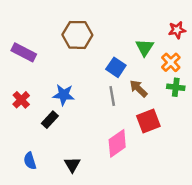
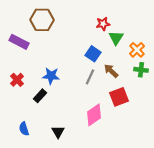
red star: (177, 30) -> (103, 24), moved
brown hexagon: (77, 35) -> (42, 20), moved
gray line: (112, 96) -> (90, 77), turned 35

